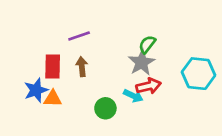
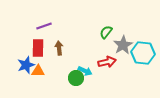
purple line: (79, 36) -> (44, 26), moved
gray star: (142, 62) -> (123, 45), moved
cyan arrow: (133, 96) -> (85, 71), moved

